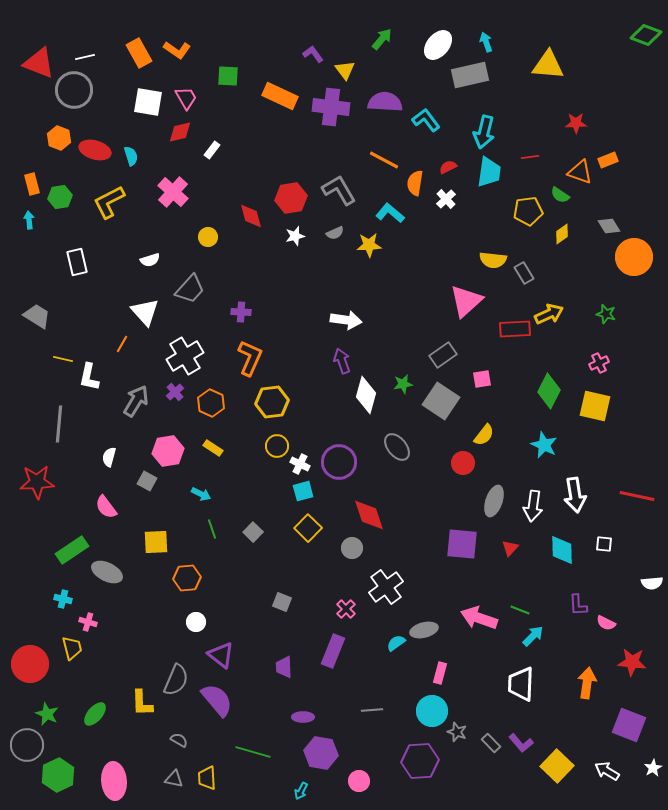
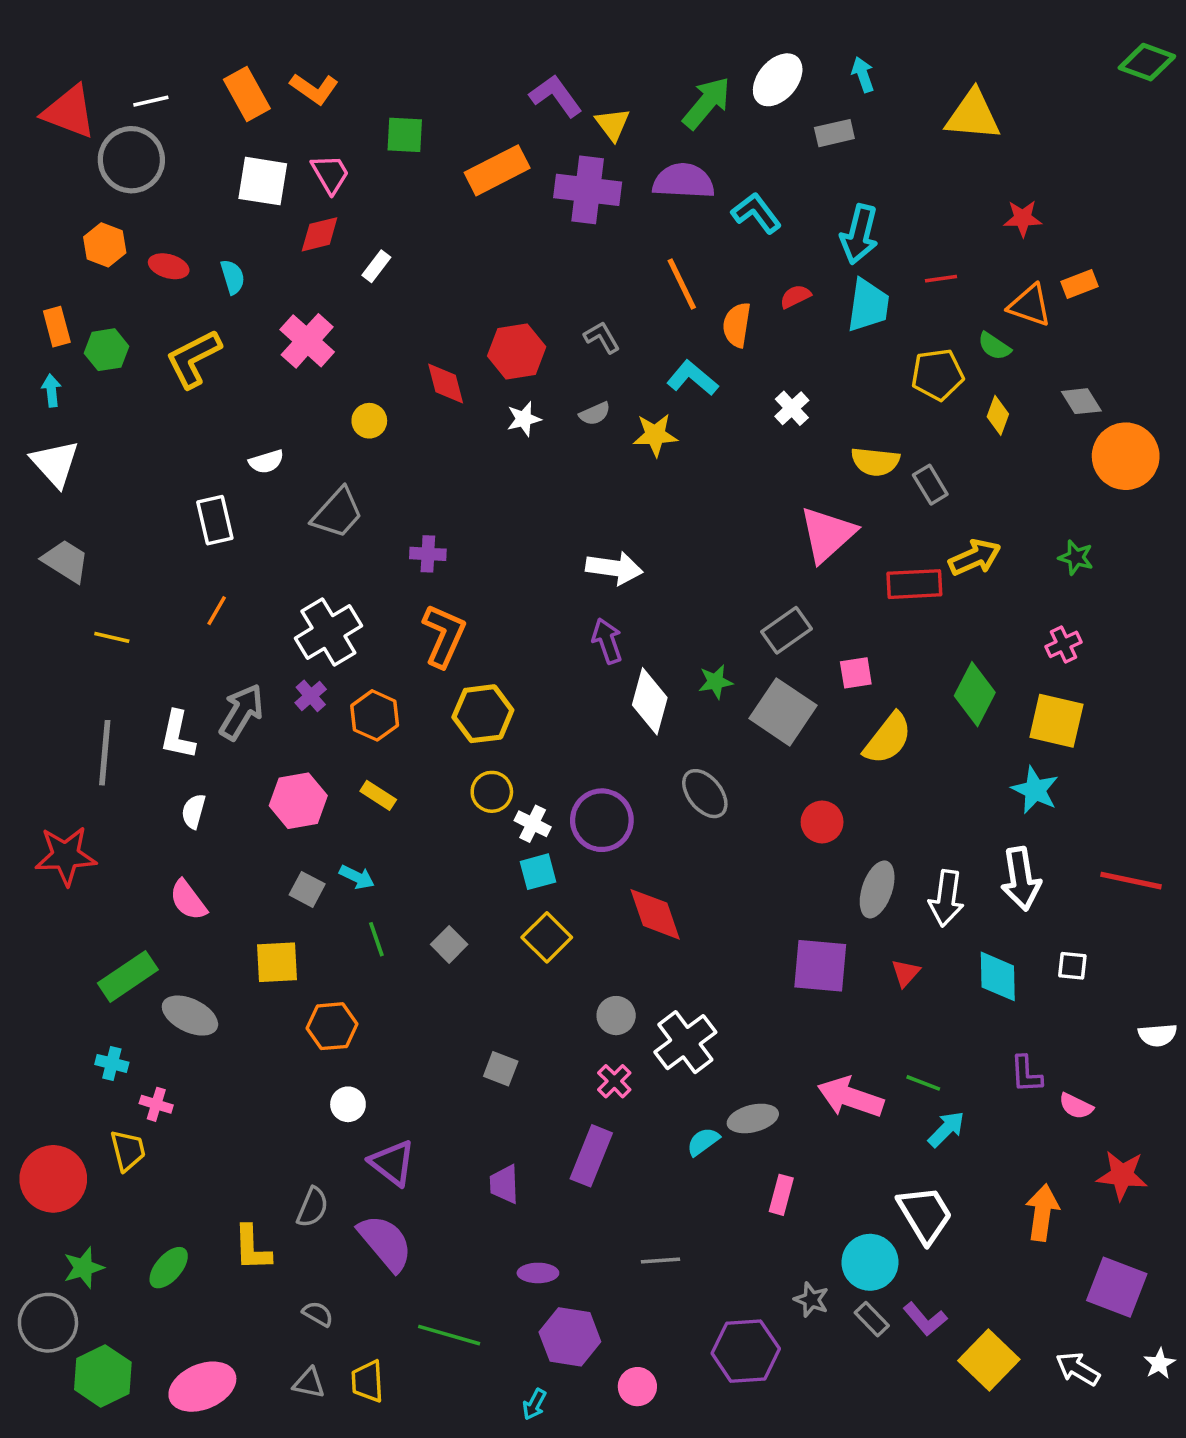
green arrow: (382, 39) -> (707, 103), moved, size x1.4
purple L-shape: (313, 54) -> (556, 96), size x1.4
gray rectangle: (470, 75) -> (834, 133), size x0.6
orange rectangle: (280, 96) -> (497, 170), turned -52
red ellipse: (95, 150) -> (169, 266), size x0.7
orange line: (384, 160) -> (682, 284), turned 36
gray L-shape: (339, 190) -> (602, 337), size x0.6
white cross: (446, 199) -> (792, 408), moved
yellow diamond: (562, 234) -> (998, 415), turned -35
white rectangle: (77, 262) -> (215, 520), moved
white triangle: (145, 312) -> (55, 463), moved
white L-shape: (89, 377) -> (178, 735), moved
yellow semicircle: (484, 435) -> (888, 739), moved, size x1.4
cyan star: (544, 445) -> (1035, 790), moved
gray square: (147, 481) -> (307, 889), moved
gray circle: (352, 548) -> (616, 1016), moved
gray semicircle: (176, 680) -> (312, 1207), size x0.7
white trapezoid: (521, 684) -> (925, 1214), turned 147
cyan circle: (432, 711) -> (870, 1262), moved
green star: (47, 714) -> (83, 1268), turned 30
pink ellipse: (114, 781) -> (202, 1387), turned 72

